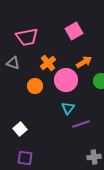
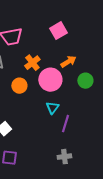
purple line: (81, 124) -> (65, 124), turned -54
gray cross: (94, 157) -> (64, 157), moved

